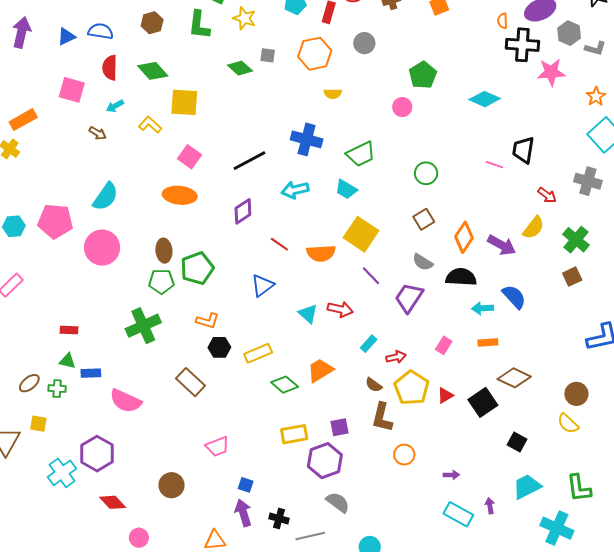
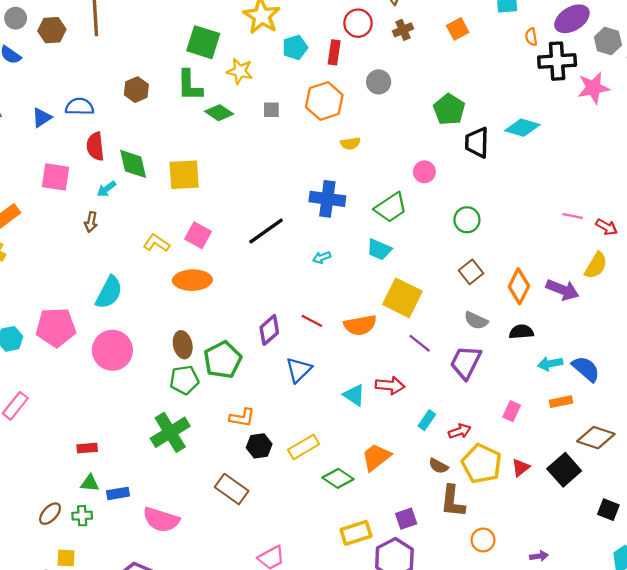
green diamond: (240, 68) -> (219, 113), moved
green diamond: (153, 71) -> (133, 164), moved, turned 36
pink circle: (402, 107) -> (424, 172), moved
yellow L-shape: (150, 125) -> (156, 243), moved
brown arrow: (98, 133) -> (91, 222), turned 78
black trapezoid: (523, 150) -> (477, 143), moved
pink line: (495, 165) -> (573, 216), moved
cyan arrow: (295, 190) -> (322, 257), size x0.6
purple diamond: (243, 211) -> (269, 330), moved
black semicircle: (461, 277) -> (521, 332), size x0.7
blue semicircle: (514, 297) -> (586, 369), moved

